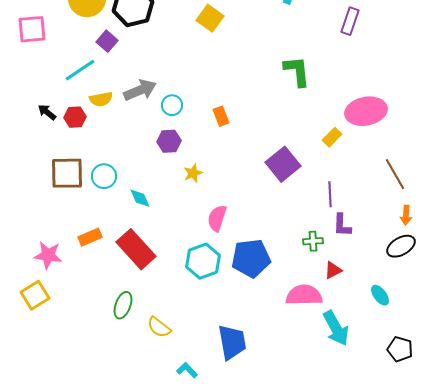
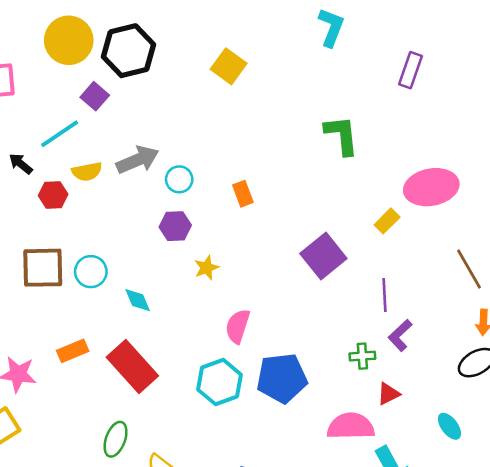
black arrow: (47, 112) -> (21, 164), moved
purple L-shape: (342, 225) -> (400, 335), turned 45

